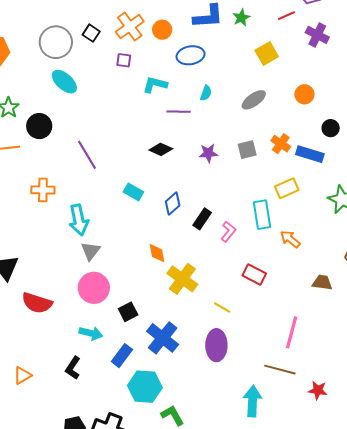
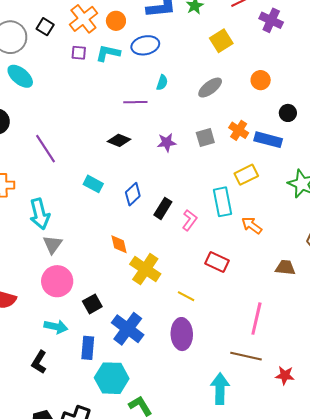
cyan L-shape: (155, 85) -> (108, 53), moved
blue rectangle: (122, 356) -> (88, 348), turned -30

